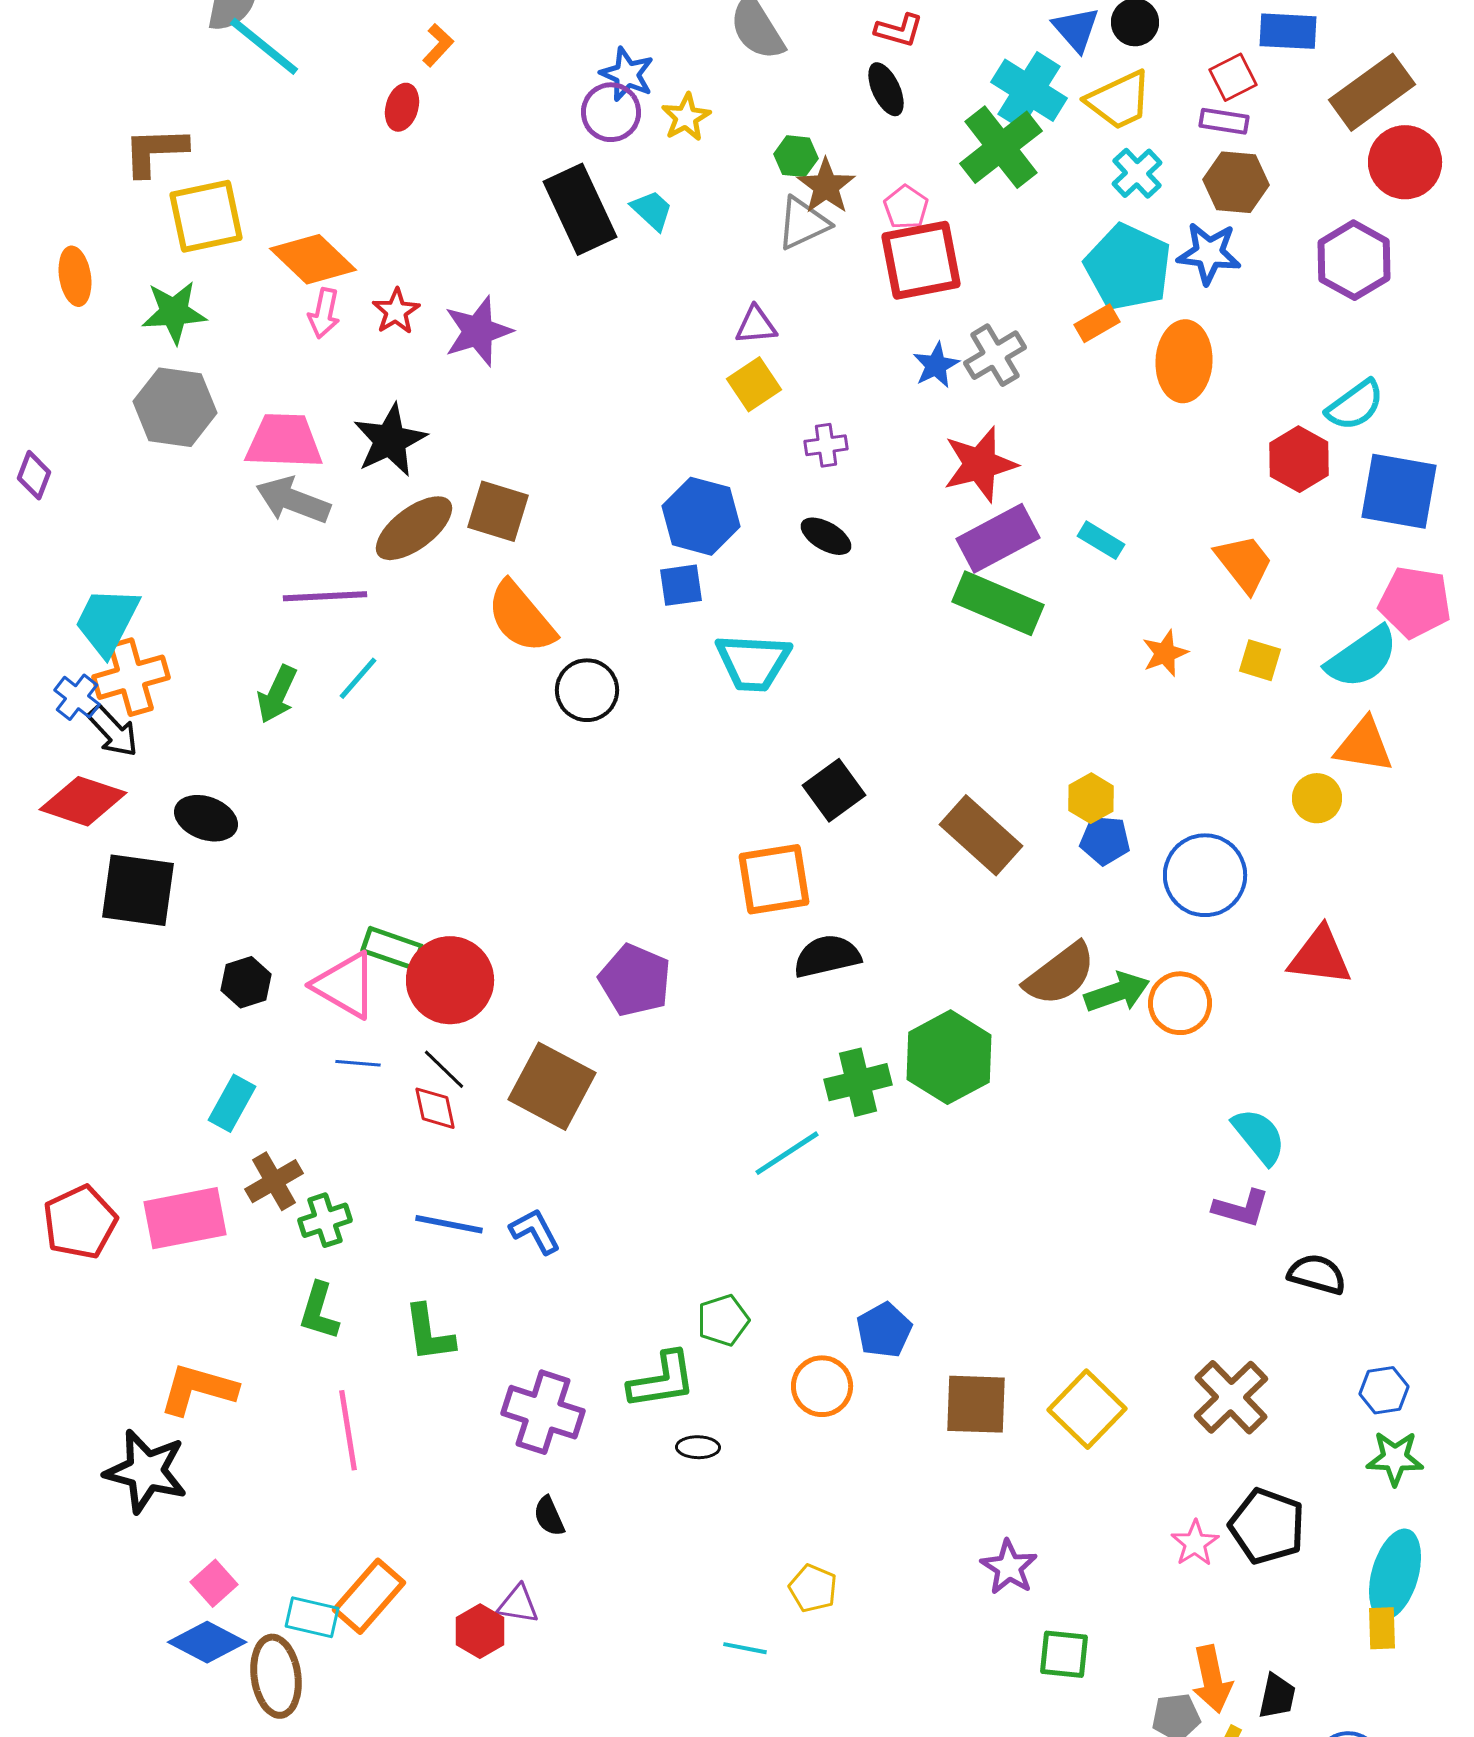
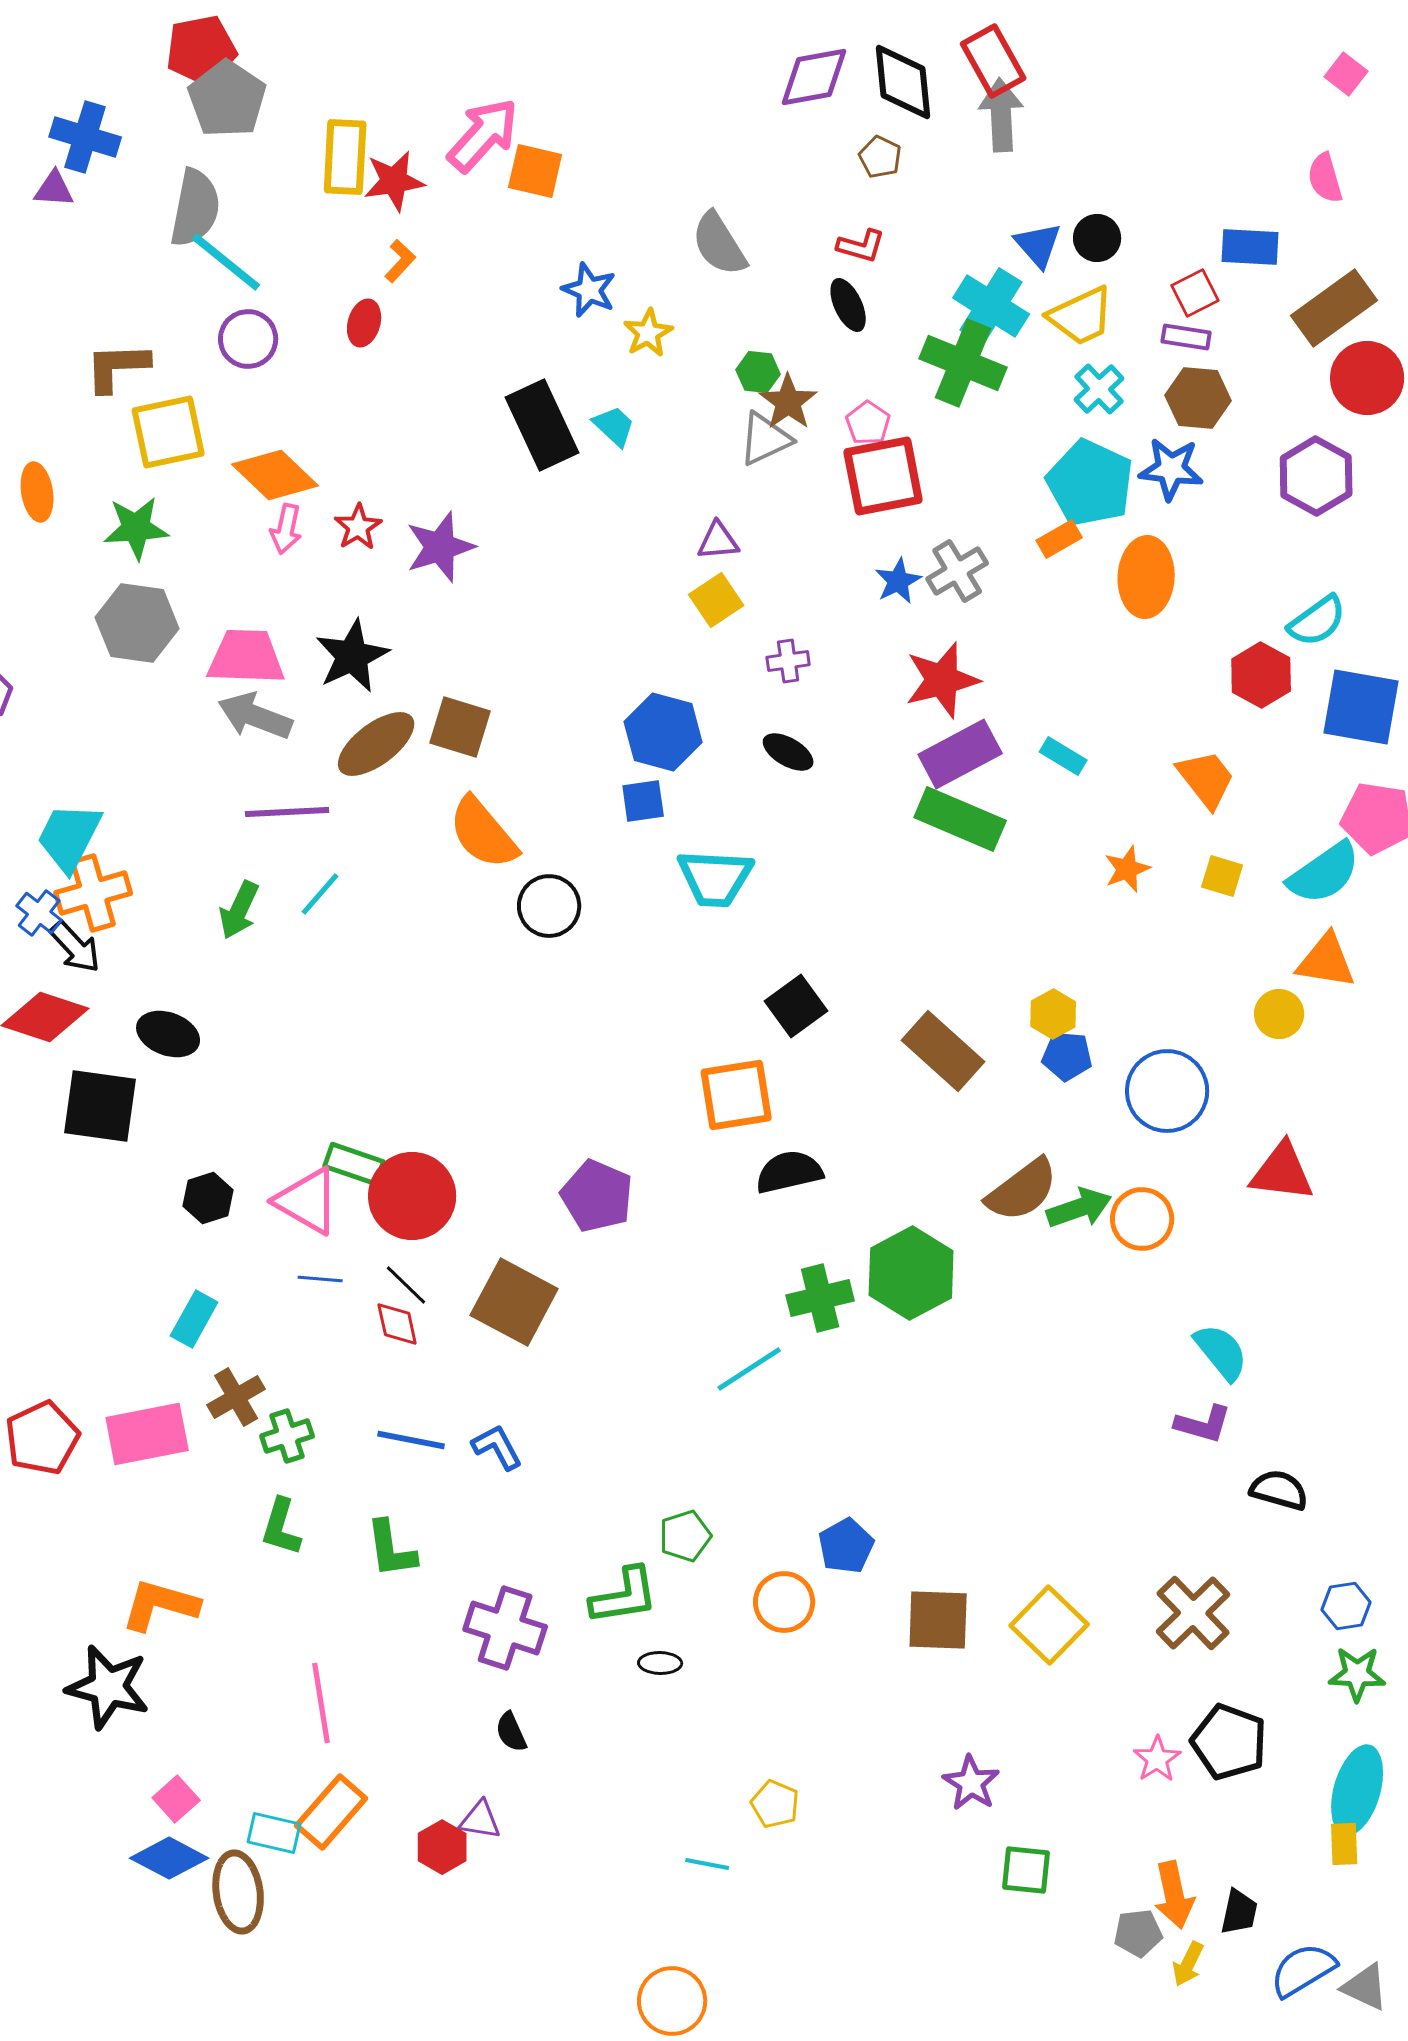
purple circle: (611, 112) -> (248, 339), moved
green cross: (1001, 147) -> (963, 363), turned -30
pink line: (348, 1430) -> (321, 1703), moved

